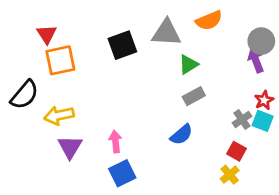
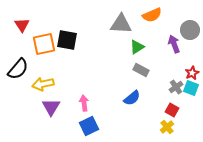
red triangle: (47, 34) -> (22, 25), moved
black square: (122, 45) -> (67, 40), moved, turned 30
purple arrow: (256, 60) -> (174, 44), moved
gray rectangle: (194, 96) -> (141, 70), turned 56

